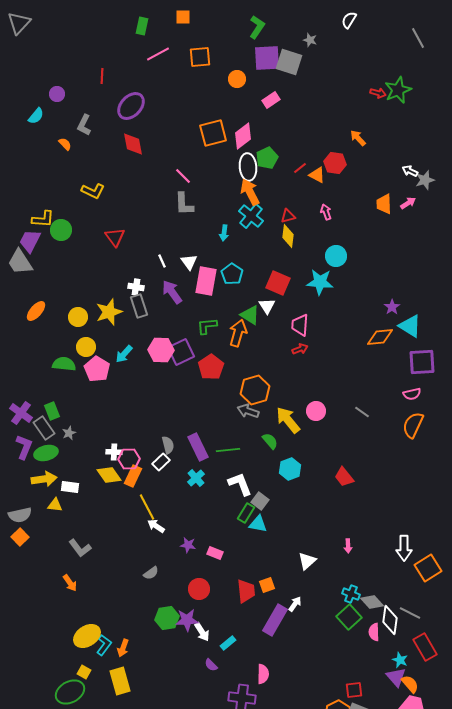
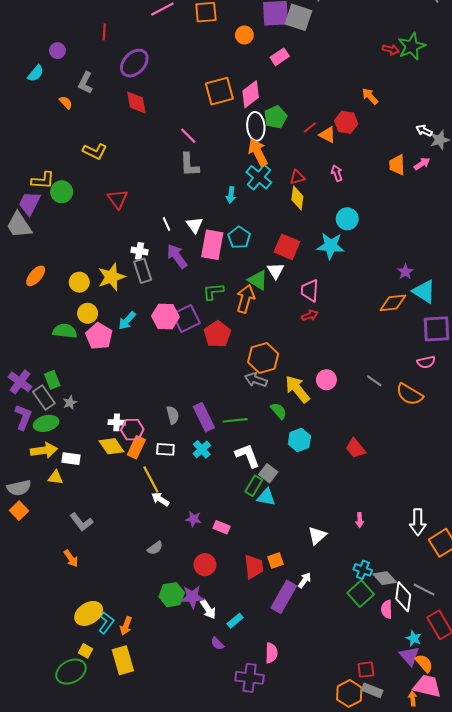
orange semicircle: (413, 425) -> (410, 394), moved, turned -84
white rectangle: (161, 462) -> (165, 449), moved, turned 48

